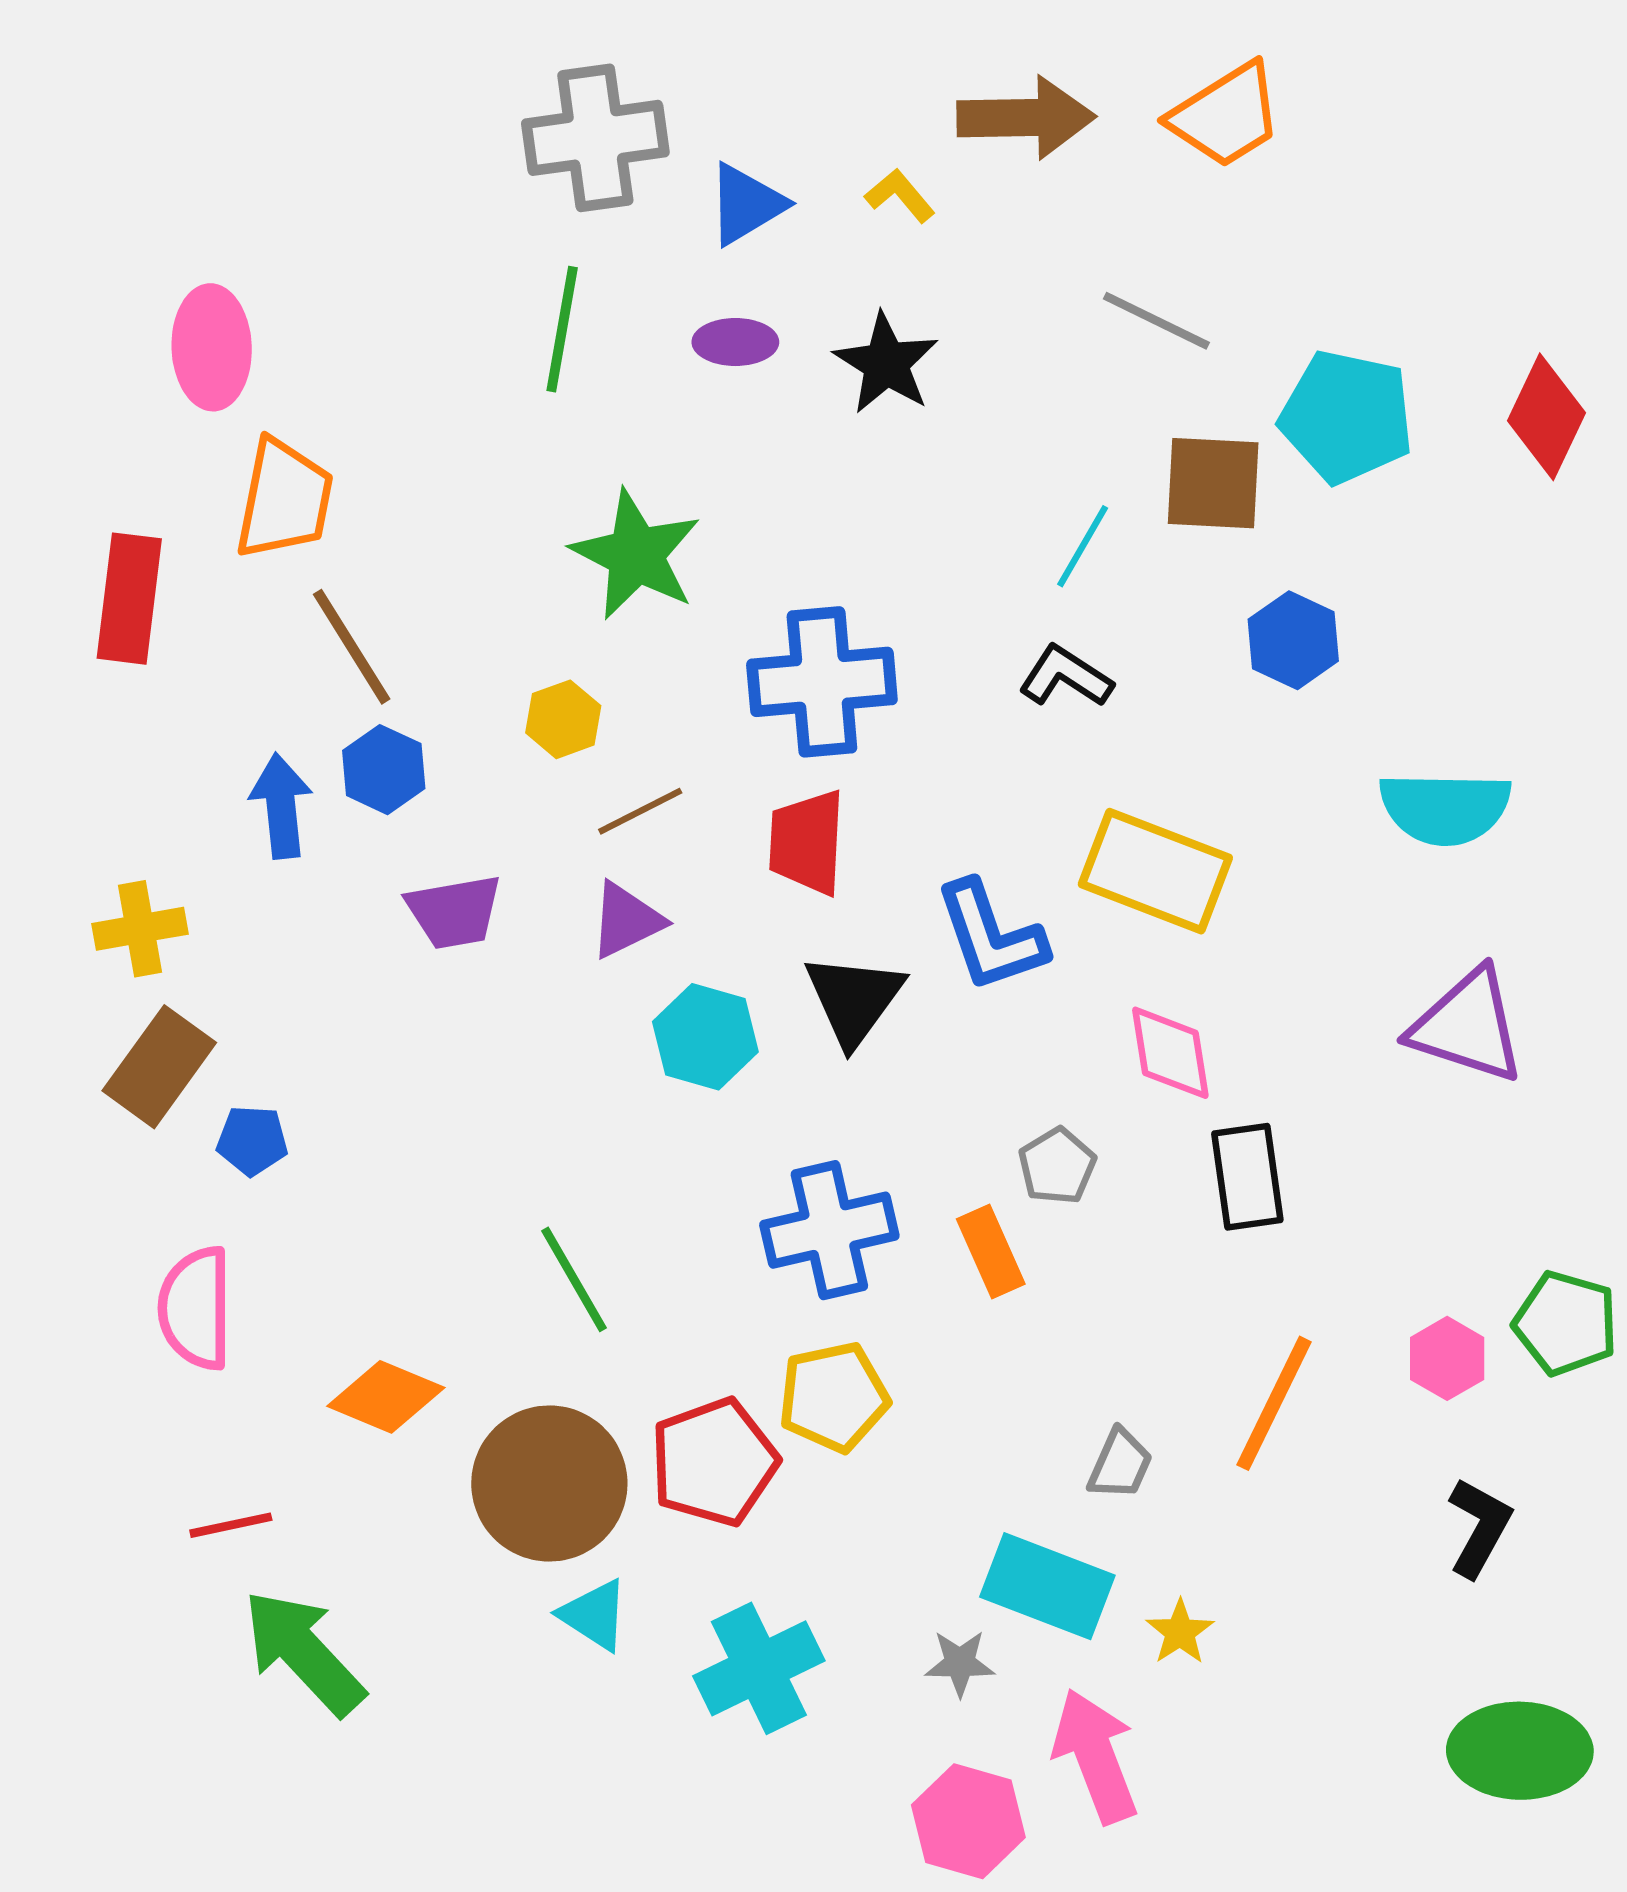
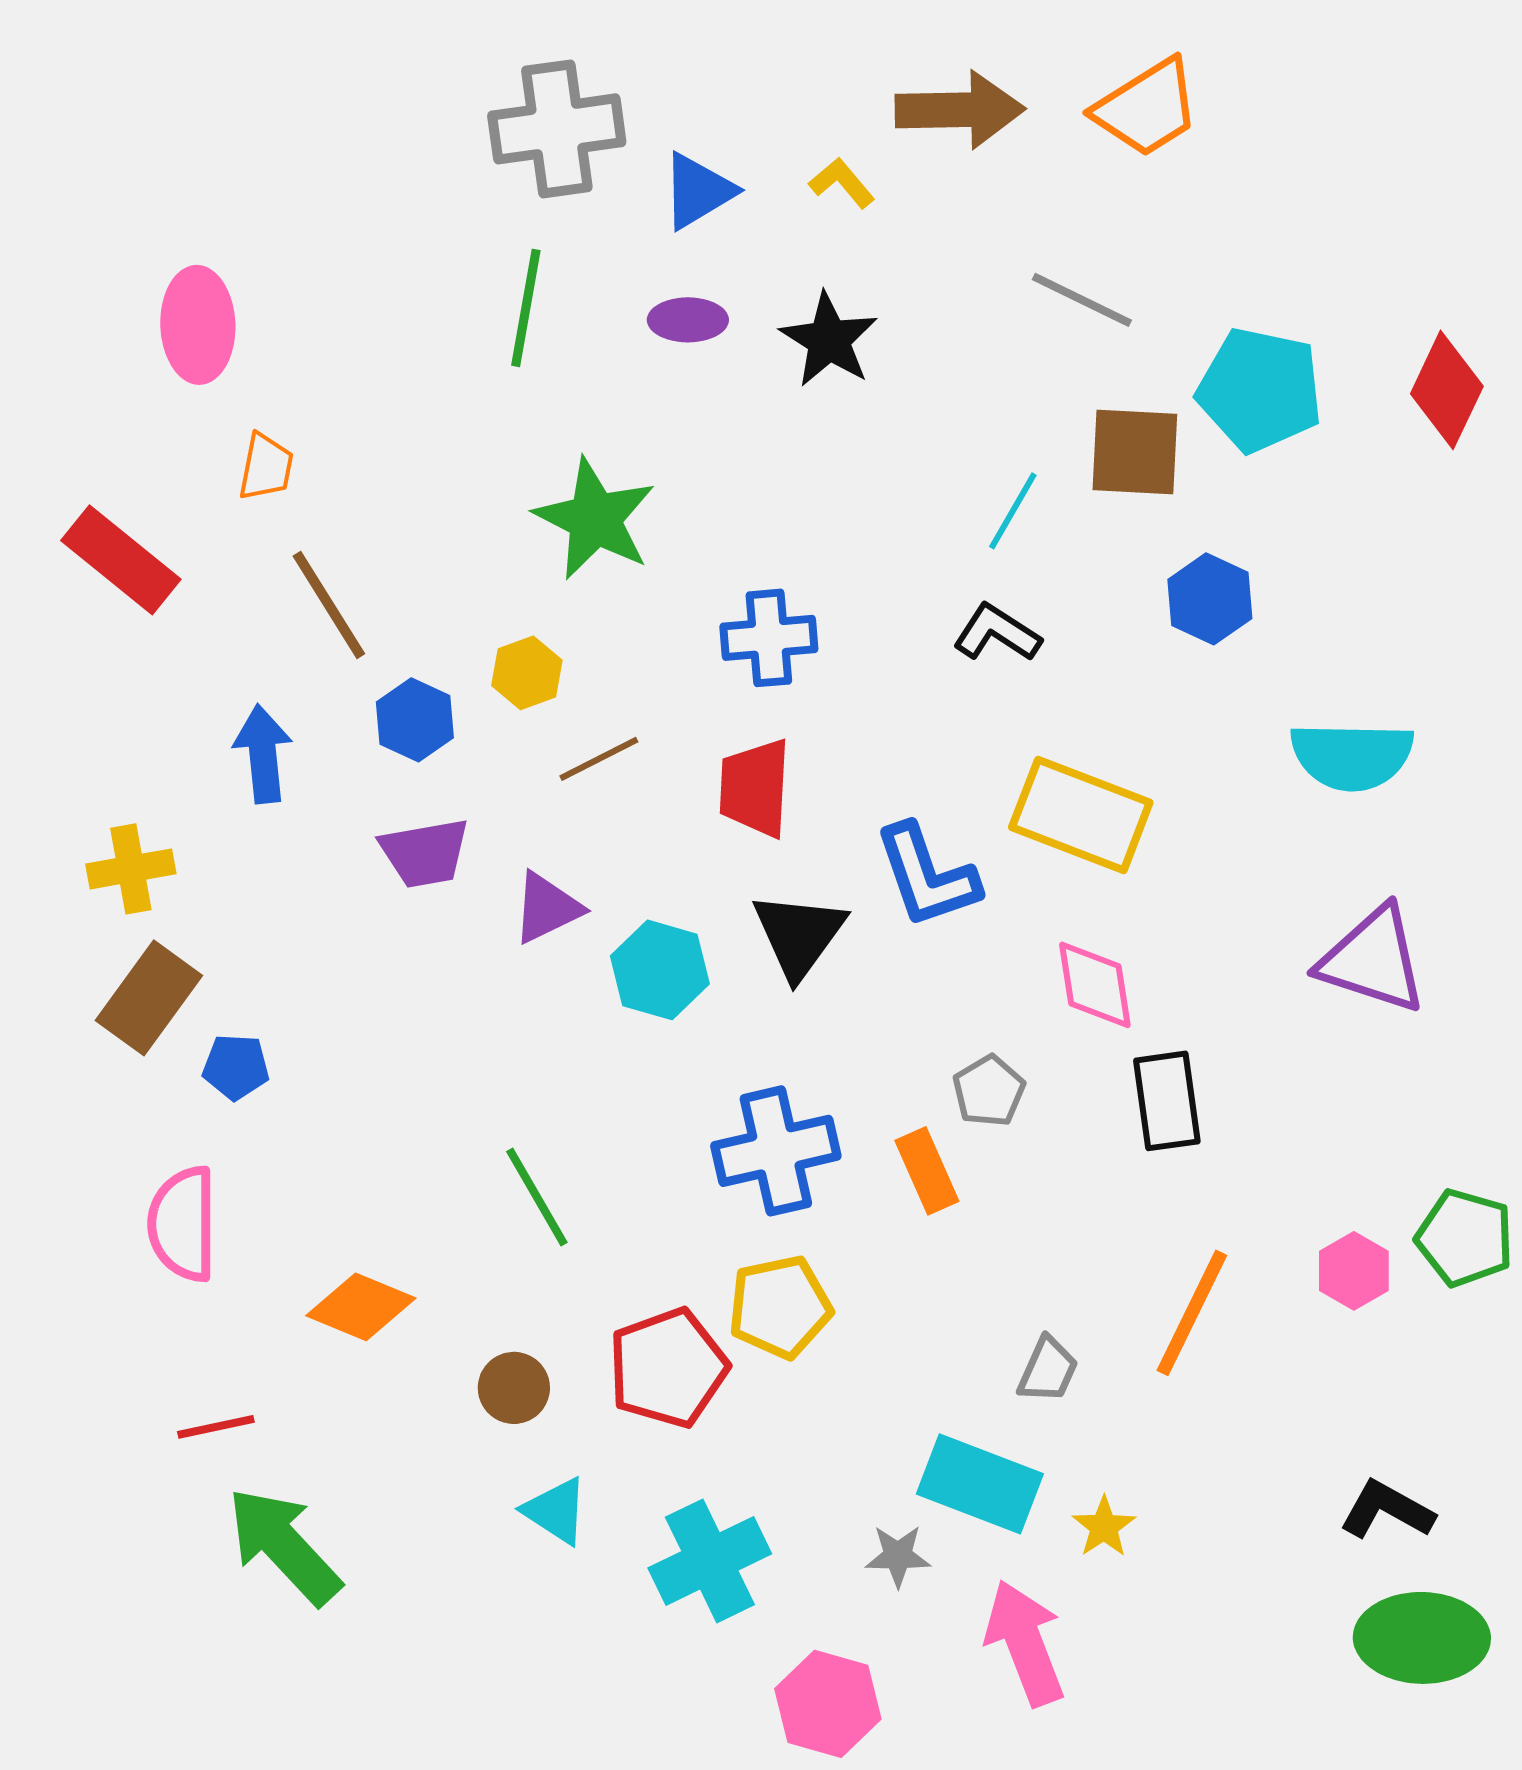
orange trapezoid: (284, 499) -> (266, 467), size x0.6
red rectangle: (129, 599) -> (121, 560), turned -58
blue cross: (822, 682) -> (769, 638), size x0.7
blue hexagon: (384, 770) -> (415, 720), moved
purple triangle: (626, 920) -> (547, 908), moved
brown circle: (549, 1483) -> (514, 1388), size x0.5
black L-shape: (1479, 1527) -> (1387, 1510), moved, turned -90
pink hexagon: (968, 1821) -> (828, 1704), moved

